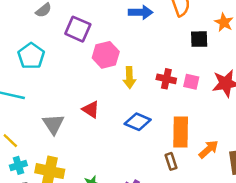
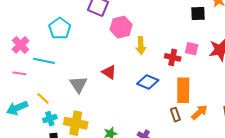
red cross: (166, 79) -> (173, 57), moved
orange arrow: (209, 149) -> (199, 112), moved

